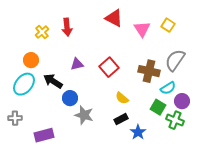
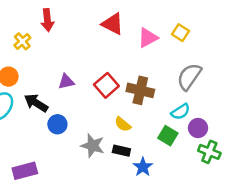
red arrow: (67, 27) -> (47, 20), moved
pink triangle: (142, 29) -> (148, 38), turned 36
brown cross: (149, 71) -> (140, 90), moved
gray star: (84, 115) -> (93, 146), moved
black rectangle: (121, 119) -> (121, 151), turned 40
green cross: (175, 120) -> (209, 152), moved

